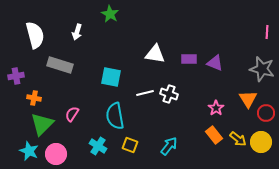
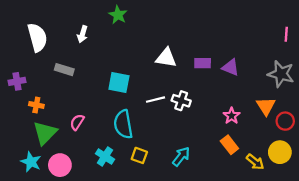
gray rectangle: (60, 65) -> (64, 70), size x0.7
yellow arrow: (238, 139) -> (255, 162), moved

